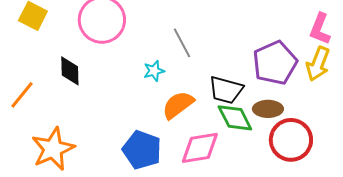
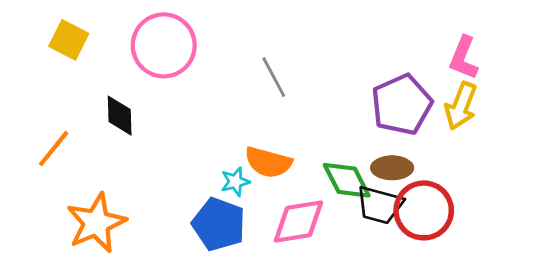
cyan star: (154, 71) -> (235, 182), moved
black trapezoid: (226, 90) -> (380, 205), moved
orange semicircle: (178, 105) -> (268, 162), turned -128

